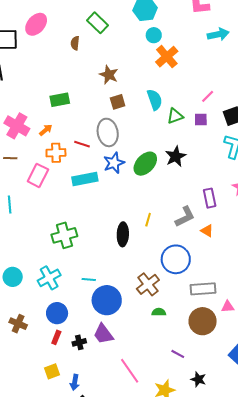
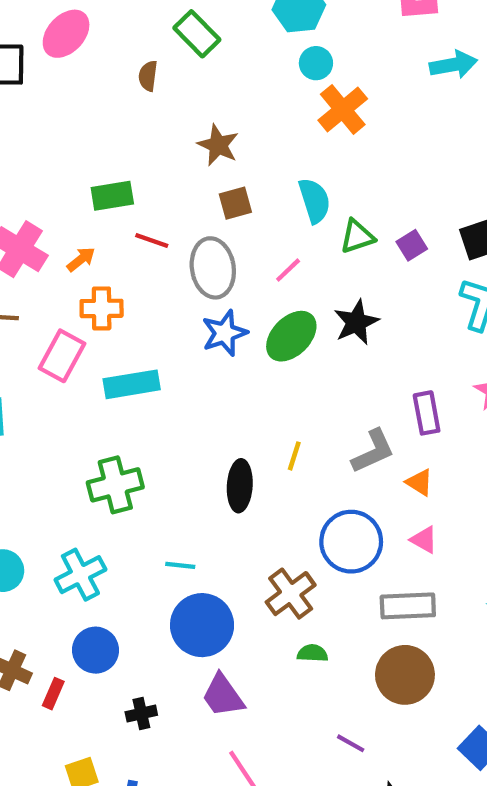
pink line: (208, 96) -> (288, 270), moved
purple square: (201, 120) -> (412, 245), turned -32
red line: (82, 144) -> (152, 241), moved
cyan rectangle: (85, 179) -> (132, 384), moved
cyan line: (89, 279) -> (180, 565), moved
pink triangle: (228, 307) -> (424, 540), moved, turned 32
purple trapezoid: (103, 334) -> (223, 696), moved
red rectangle: (56, 337) -> (53, 694), moved

